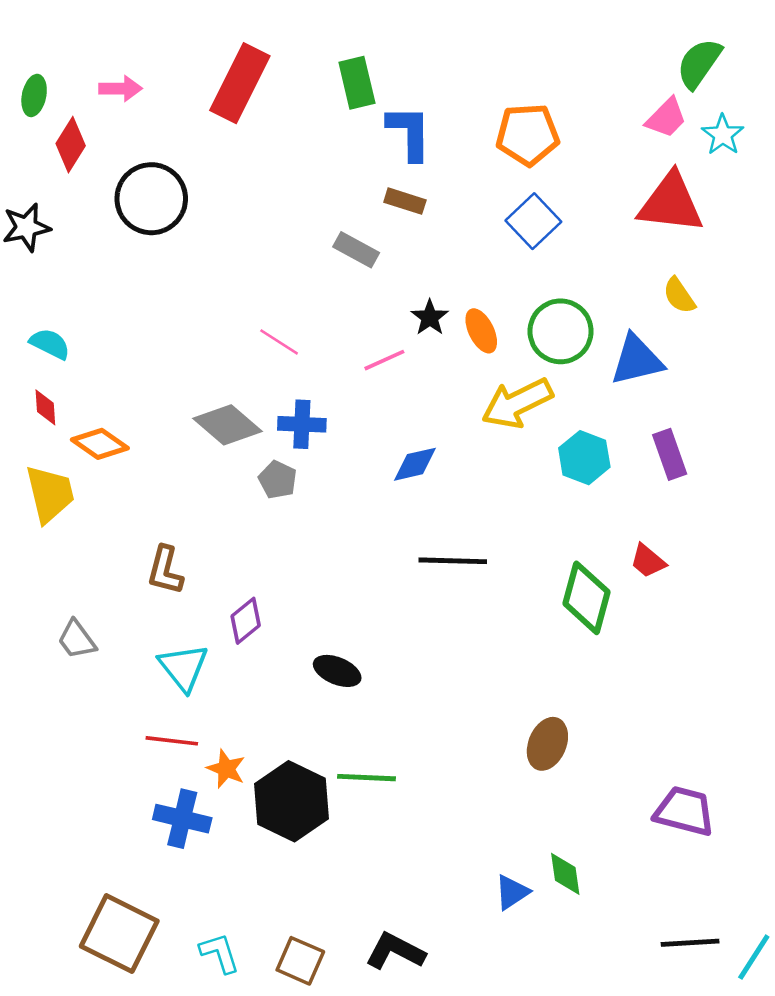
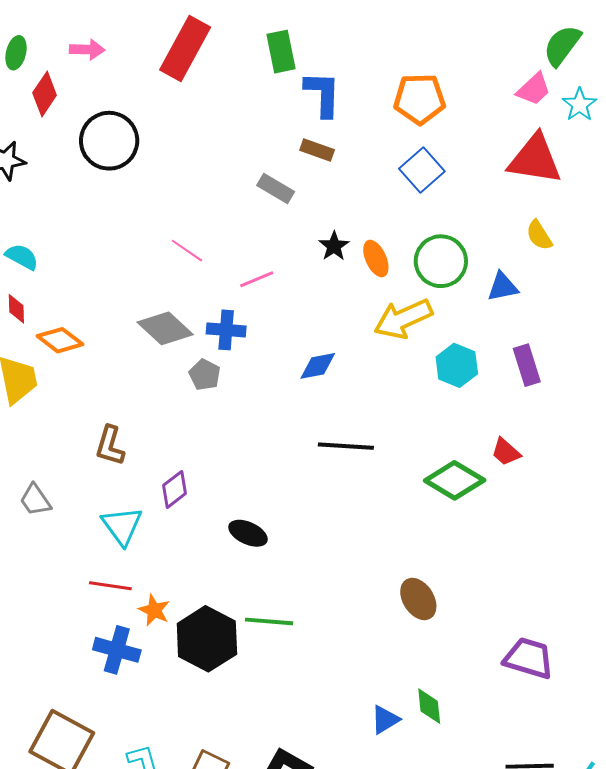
pink line: (279, 342) -> (187, 251), moved
pink line: (384, 360) -> (257, 279), moved
blue triangle: (637, 360) -> (503, 287), size x0.7
green diamond: (587, 598) -> (455, 480), turned -76
brown ellipse: (547, 744) -> (418, 599), turned -57

